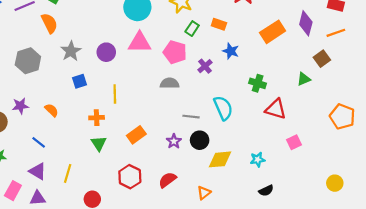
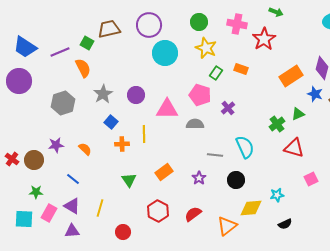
pink triangle: (140, 43) -> (167, 109), moved
blue star: (231, 51) -> (315, 94), moved
green triangle: (304, 79) -> (298, 114), moved
blue square: (79, 81) -> (111, 122), turned -32
green cross: (258, 83) -> (277, 124), turned 35
orange cross: (97, 118) -> (122, 144), moved
black circle: (200, 140) -> (236, 180), moved
yellow diamond: (220, 159) -> (251, 208), moved
pink rectangle: (13, 191) -> (49, 213), moved
orange triangle: (204, 193) -> (227, 226), size x1.5

